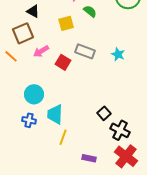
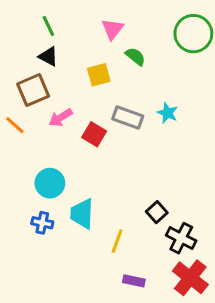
cyan star: (118, 54) -> (167, 113), moved
yellow line: (63, 137) -> (117, 241), moved

